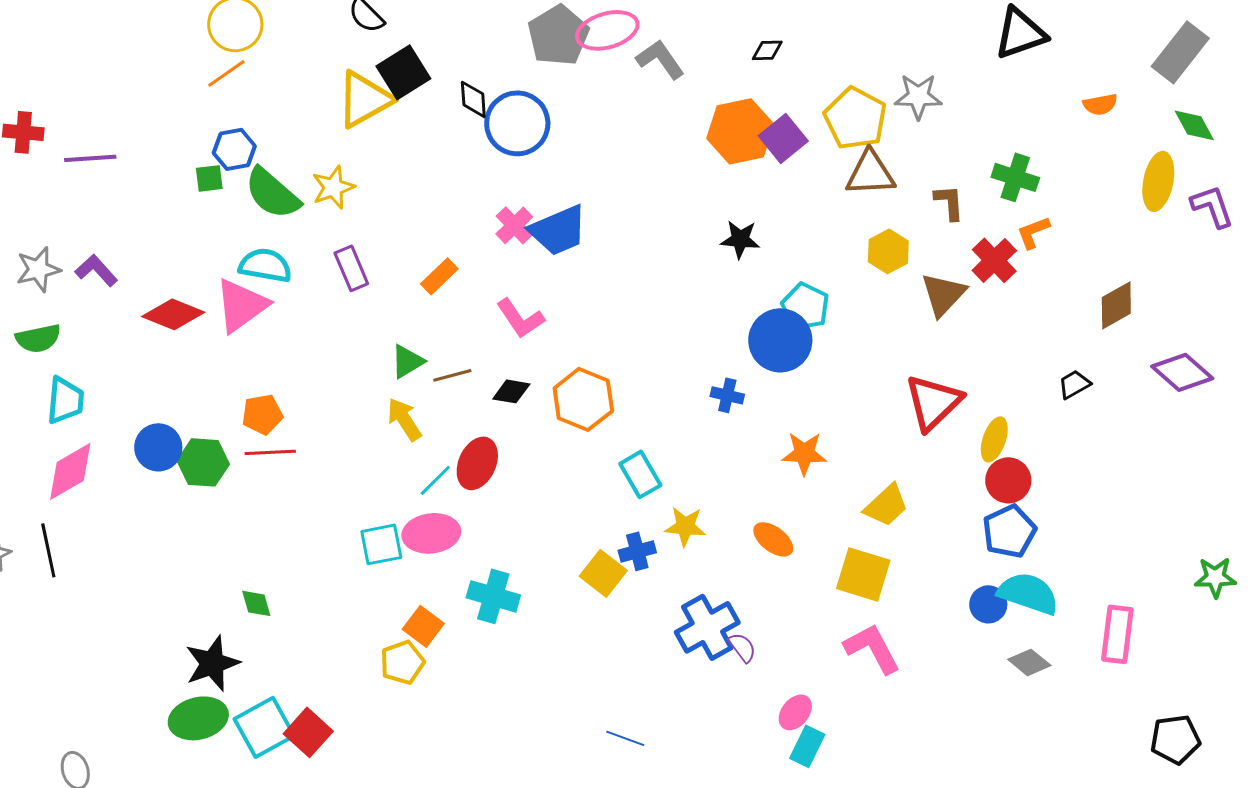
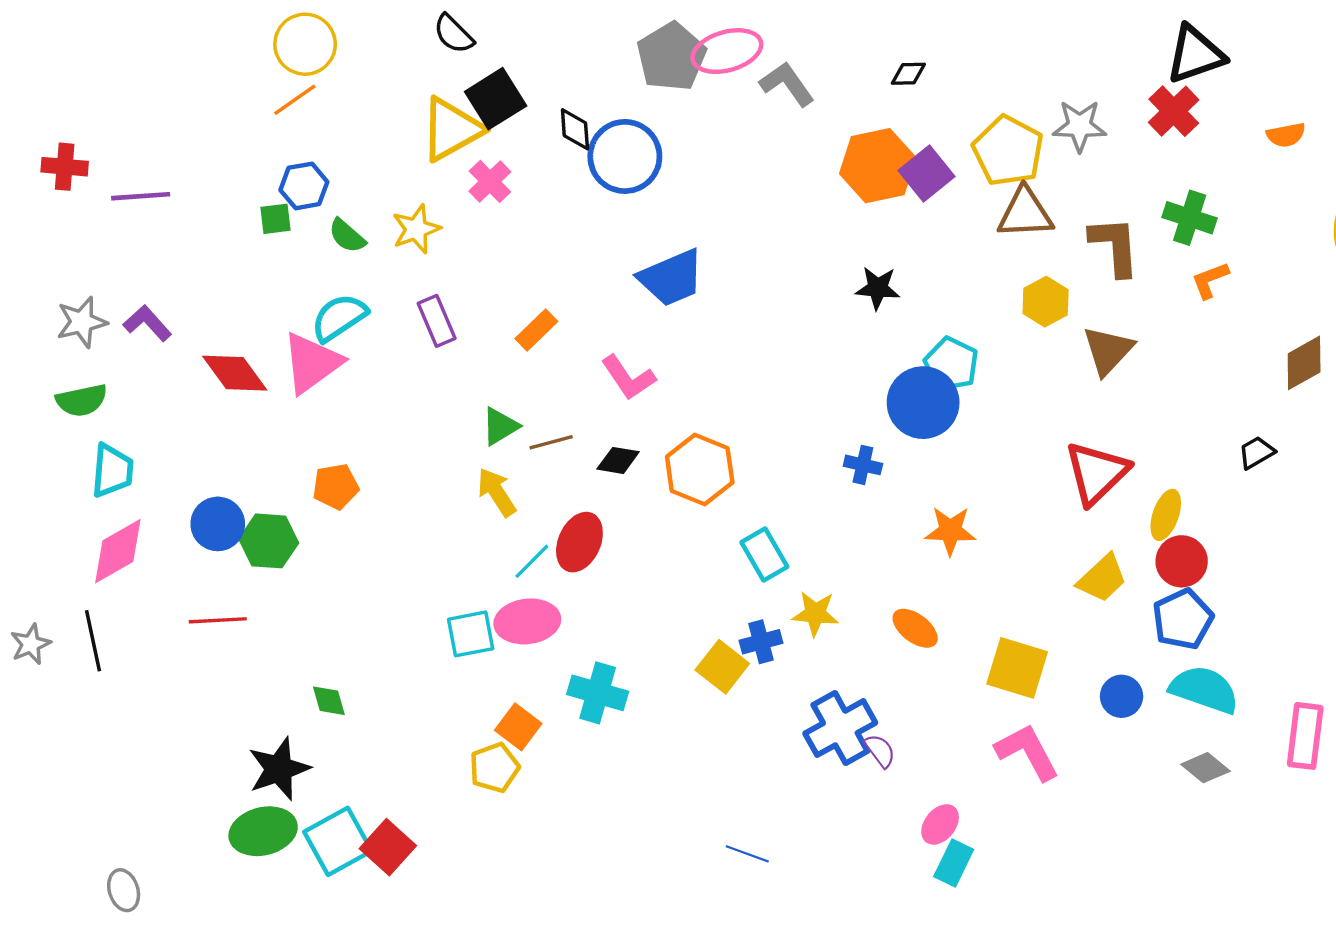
green semicircle: (272, 193) -> (347, 236), size x0.6
brown L-shape: (949, 202) -> (1115, 246), size x1.5
pink cross: (514, 225) -> (490, 181), moved
red cross: (994, 260) -> (1174, 111), moved
cyan semicircle: (265, 265) -> (339, 318), turned -44
red diamond: (173, 314) -> (235, 373), turned 32
red line: (270, 452) -> (218, 620), moved
yellow trapezoid: (886, 505) -> (1102, 578), moved
blue circle: (988, 604) -> (1122, 696), moved

